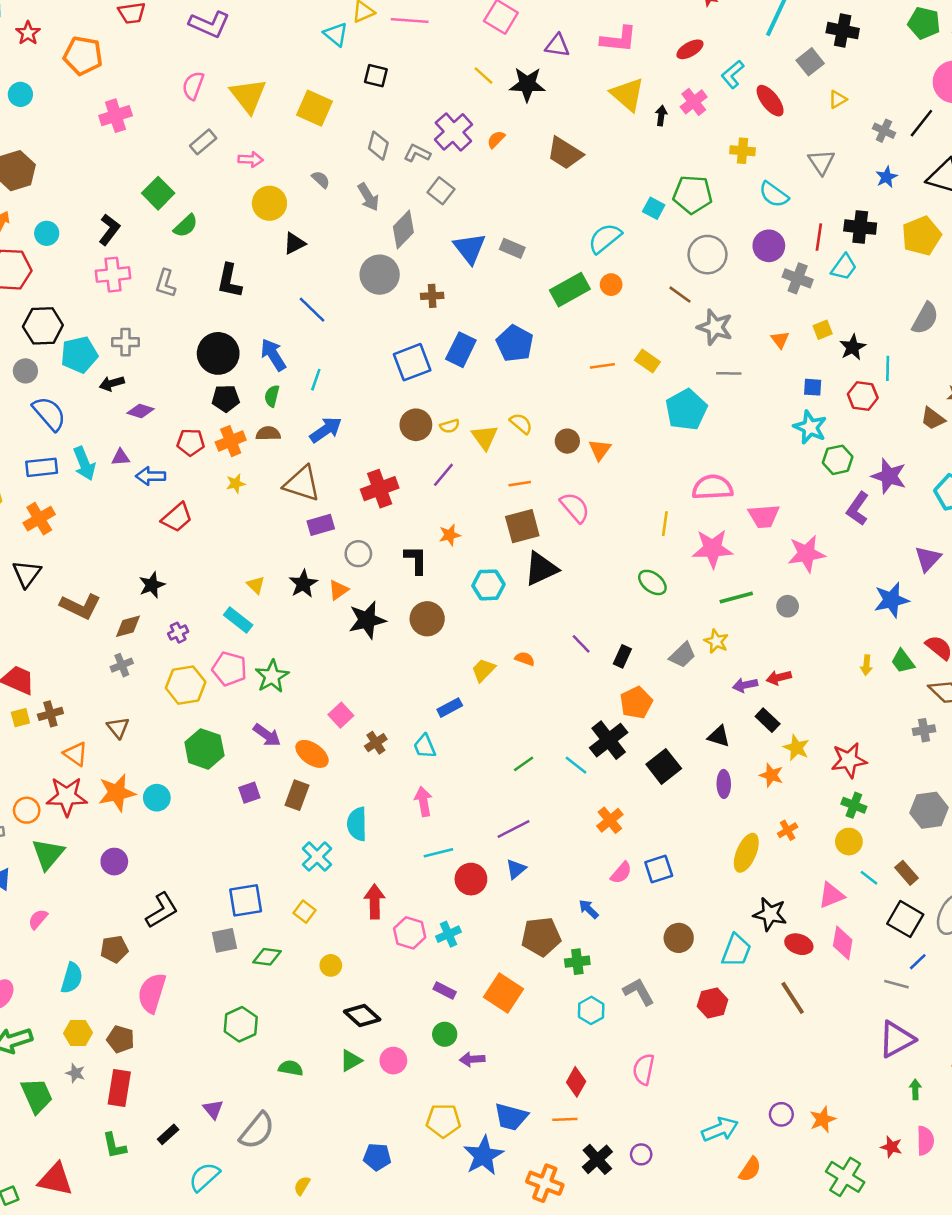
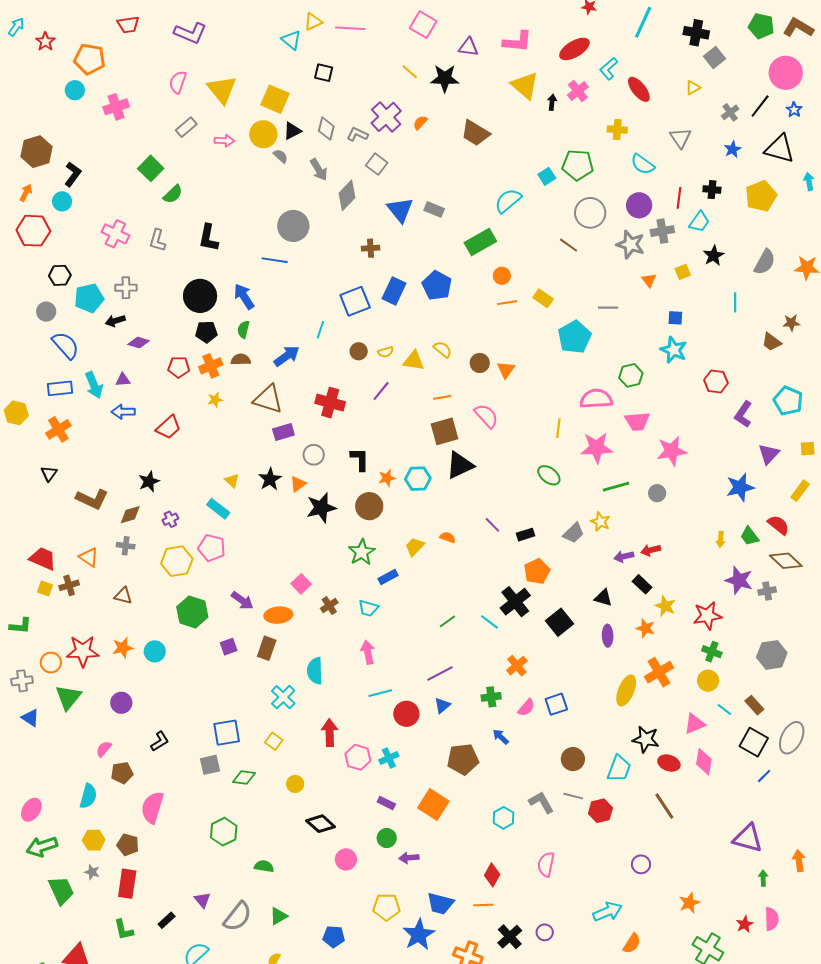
red ellipse: (690, 49) -> (574, 49), size x1.4
gray square: (810, 62) -> (715, 58), moved
cyan circle: (20, 94) -> (75, 90), moved
gray cross: (884, 131) -> (730, 112), turned 30
yellow circle: (269, 203) -> (263, 134), moved
cyan square: (654, 208) -> (547, 176), turned 30
black cross: (860, 227) -> (712, 190), size x0.7
black L-shape: (109, 230) -> (73, 174), moved
black triangle: (294, 243) -> (292, 131), moved
pink cross: (113, 275) -> (115, 234), turned 32
gray circle: (380, 275) -> (293, 226), moved
gray cross: (798, 278) -> (662, 231), turned -30
orange circle: (611, 285) -> (502, 276), moved
blue line: (312, 310) -> (275, 260), turned -35
black hexagon: (43, 326) -> (60, 275), size x0.7
gray star: (715, 327) -> (631, 244), moved
black star: (853, 347) -> (714, 256), moved
cyan line: (316, 380) -> (320, 330), moved
red hexagon: (863, 396) -> (716, 382), moved
brown circle: (416, 425) -> (359, 351), size x0.7
yellow triangle: (485, 437) -> (414, 361), turned -45
green hexagon: (838, 460) -> (631, 375), moved
blue arrow: (151, 476) -> (123, 412), moved
purple star: (889, 476) -> (739, 580), moved
red cross: (380, 489) -> (330, 403), turned 36
purple L-shape: (858, 509) -> (743, 414), moved
orange star: (450, 535) -> (387, 478), moved
black triangle: (27, 574) -> (49, 474), size x0.7
black rectangle: (622, 656) -> (526, 535), turned 48
gray cross: (122, 665) -> (126, 546), turned 30
green star: (272, 676) -> (362, 552), moved
yellow square: (20, 718) -> (45, 589), turned 35
brown triangle: (118, 728) -> (123, 596), turned -36
cyan trapezoid: (425, 746) -> (368, 608), turned -50
orange triangle: (75, 754) -> (89, 557), moved
orange ellipse: (312, 754) -> (278, 615), turned -40
orange star: (117, 793) -> (123, 648), size x0.7
orange cross: (788, 830) -> (659, 672), size x1.8
black L-shape: (162, 910) -> (160, 741), size x0.7
pink semicircle: (38, 919) -> (104, 749), moved
green cross: (577, 962) -> (491, 697), moved
gray line: (896, 984) -> (573, 796), moved
purple triangle: (896, 1039) -> (748, 838), turned 44
green triangle: (351, 1061) -> (279, 916), moved
purple circle: (781, 1114) -> (641, 864), moved
red star: (891, 1147) -> (745, 924), turned 30

